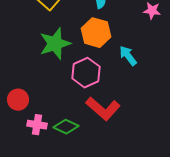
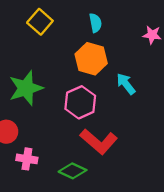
green star: (55, 44) -> (26, 88), moved
green diamond: (66, 127) -> (73, 171), moved

